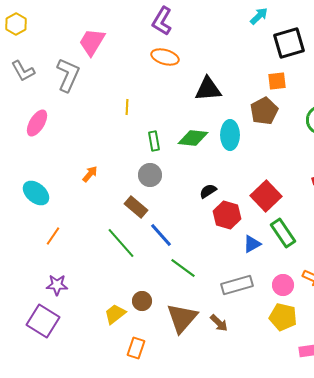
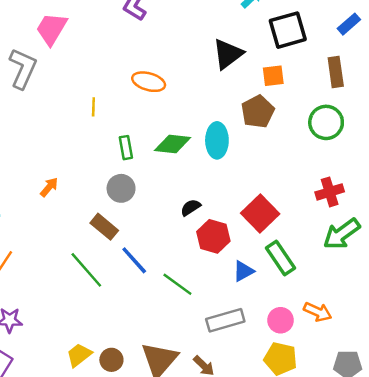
orange ellipse: (165, 57) -> (149, 82), moved
black triangle: (208, 89) -> (228, 54), moved, turned -32
green line: (183, 268) -> (177, 284), moved
brown circle: (142, 301) -> (111, 360), moved

